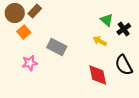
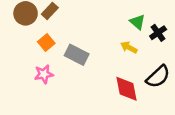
orange square: (24, 32) -> (46, 43), moved
black semicircle: (124, 65) -> (158, 77), turned -105

